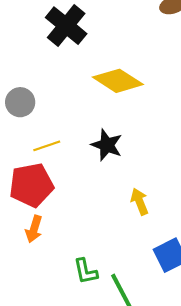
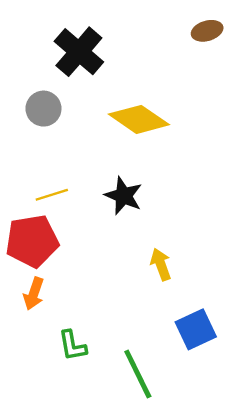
gray circle: (20, 102) -> (43, 109), moved
green L-shape: (86, 271) -> (72, 346), moved

